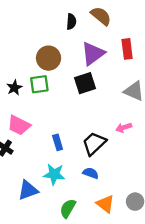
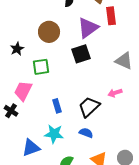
red rectangle: (127, 49) -> (111, 16), moved
green square: (39, 84) -> (41, 67), moved
black star: (14, 88) -> (17, 49), moved
pink trapezoid: (19, 125) -> (23, 91), turned 90

